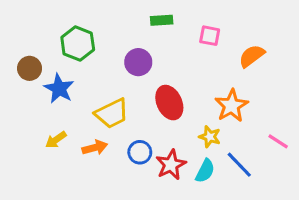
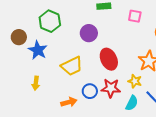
yellow arrow: (56, 140) -> (36, 83), turned -48
orange arrow: (95, 148) -> (69, 102), moved
red star: (171, 165) -> (111, 88), moved, turned 30

